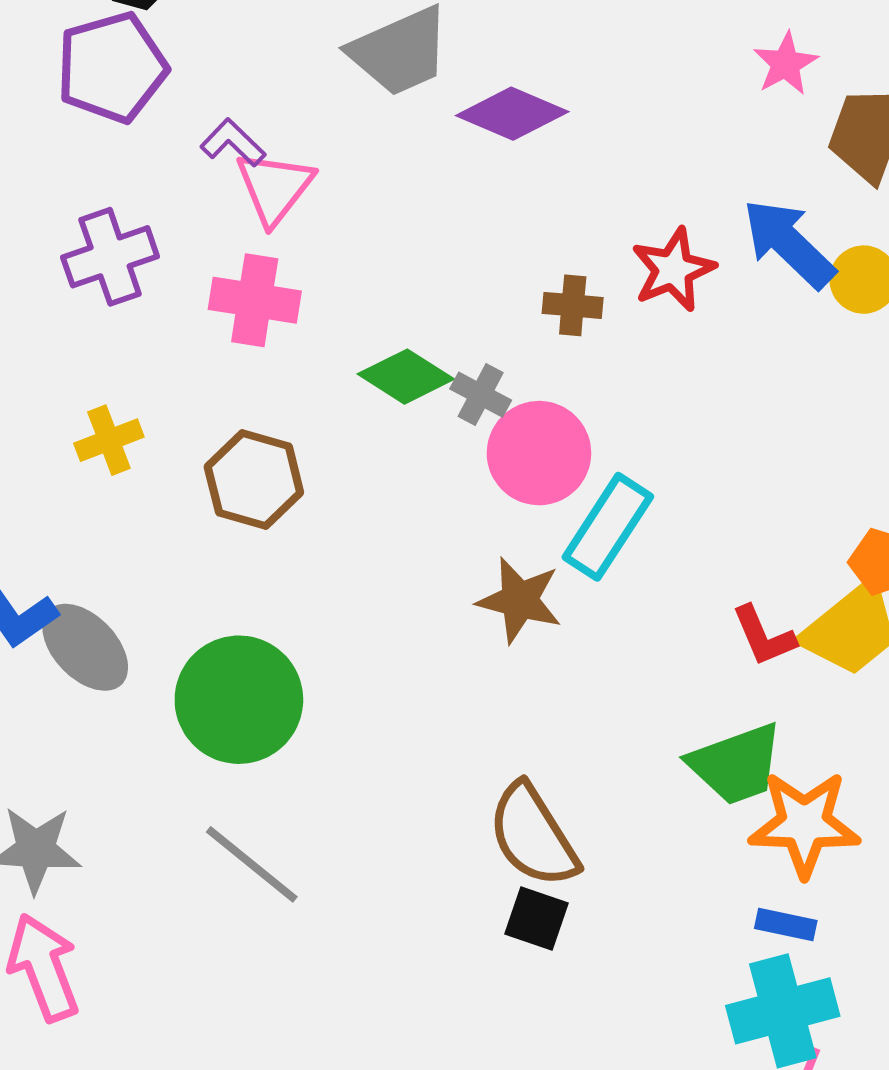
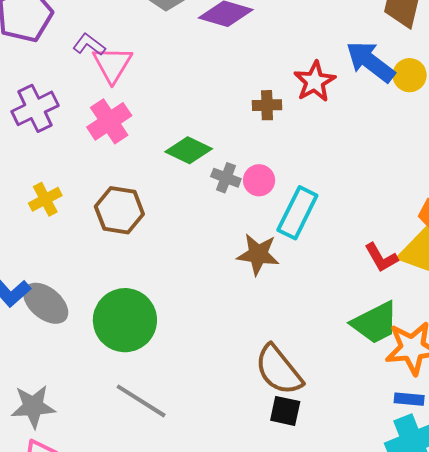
pink cross: (255, 300) -> (109, 121), turned -36
gray cross: (481, 395) -> (226, 178), moved
pink circle: (539, 453) -> (259, 180), size x0.6

